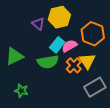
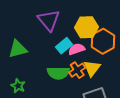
yellow hexagon: (59, 17) -> (86, 27), moved
purple triangle: (38, 24) -> (49, 20), size x1.6
green semicircle: (48, 62) -> (58, 73), moved

